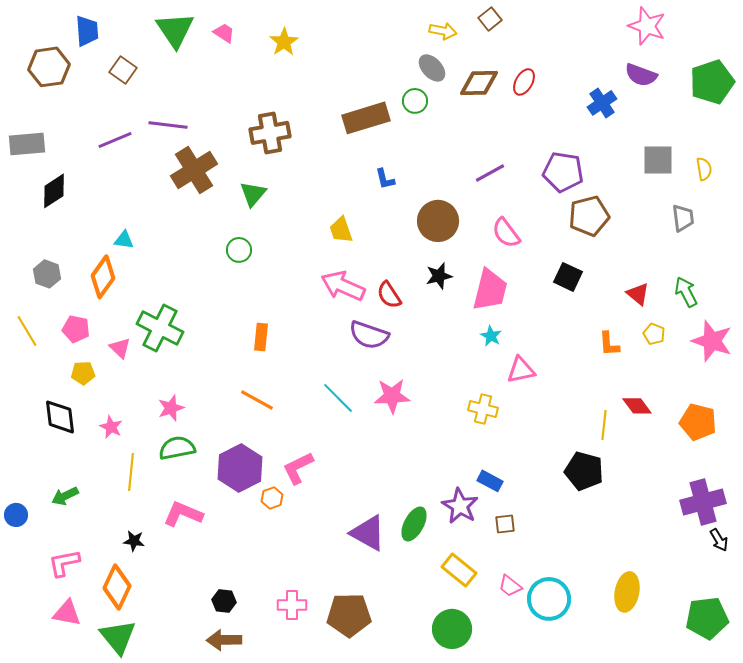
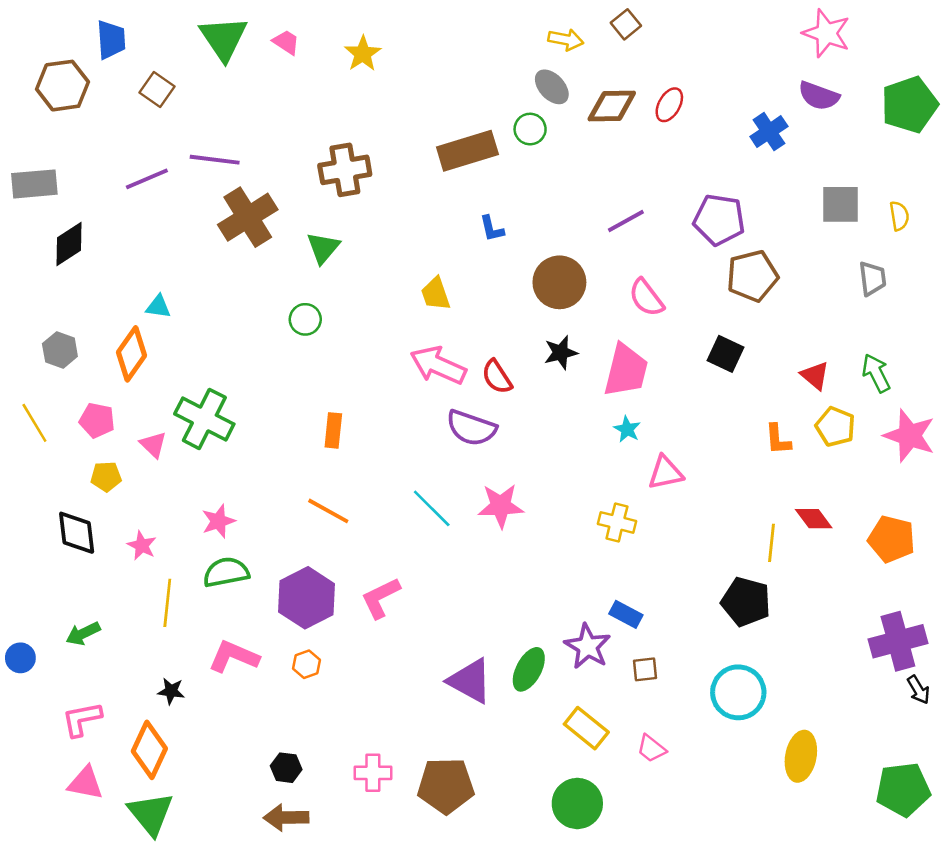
yellow pentagon: (654, 334) -> (835, 427), size x1.4
orange hexagon: (272, 498) -> (307, 664), moved
cyan circle: (549, 599) -> (738, 692), moved

